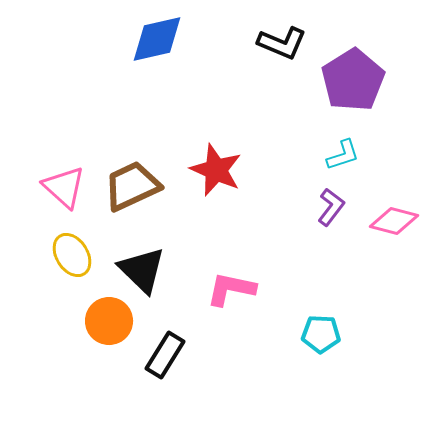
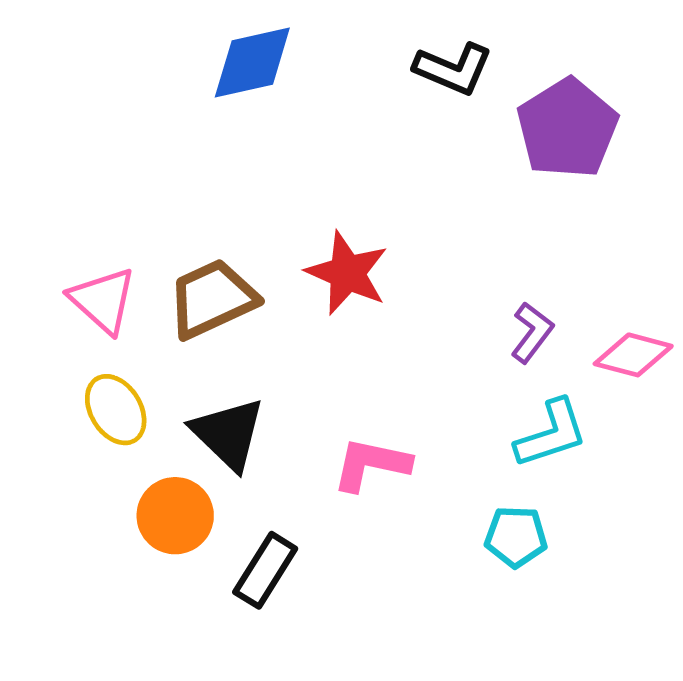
cyan L-shape: (343, 155) -> (551, 434), moved, size x1.4

